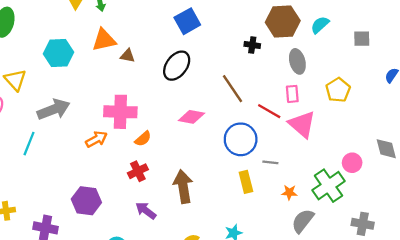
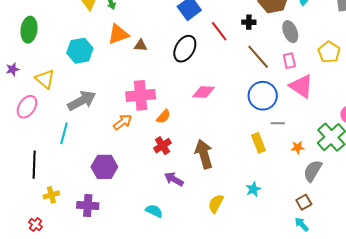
brown line: (233, 89) -> (258, 57), moved
red line: (269, 111) -> (219, 31), moved, turned 30
blue circle: (241, 139) -> (263, 96), moved
purple hexagon: (86, 201) -> (104, 167), moved

